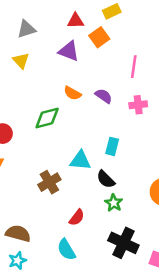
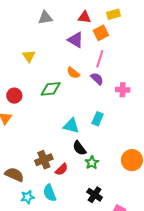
yellow triangle: (21, 61) -> (29, 56), moved
pink line: (134, 67) -> (100, 59), moved
black semicircle: (106, 179) -> (79, 148), moved
brown cross: (49, 182) -> (44, 160), moved
black cross: (123, 243) -> (95, 195), size x0.7
cyan star: (17, 261) -> (27, 197), moved

